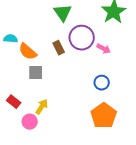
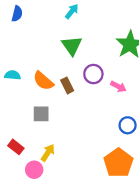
purple circle: (82, 38) -> (93, 74), size x0.7
orange semicircle: (28, 52) -> (43, 81), moved
blue circle: (102, 83) -> (128, 125), moved

